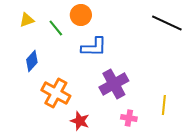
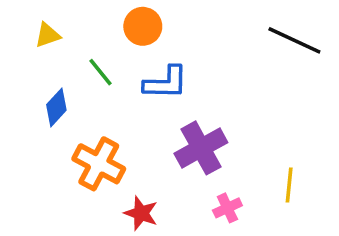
green line: (56, 28) -> (100, 72), moved
pink cross: (129, 118) -> (227, 208), turned -35

